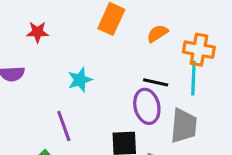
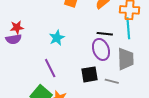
red star: (38, 32) -> (17, 28), moved

